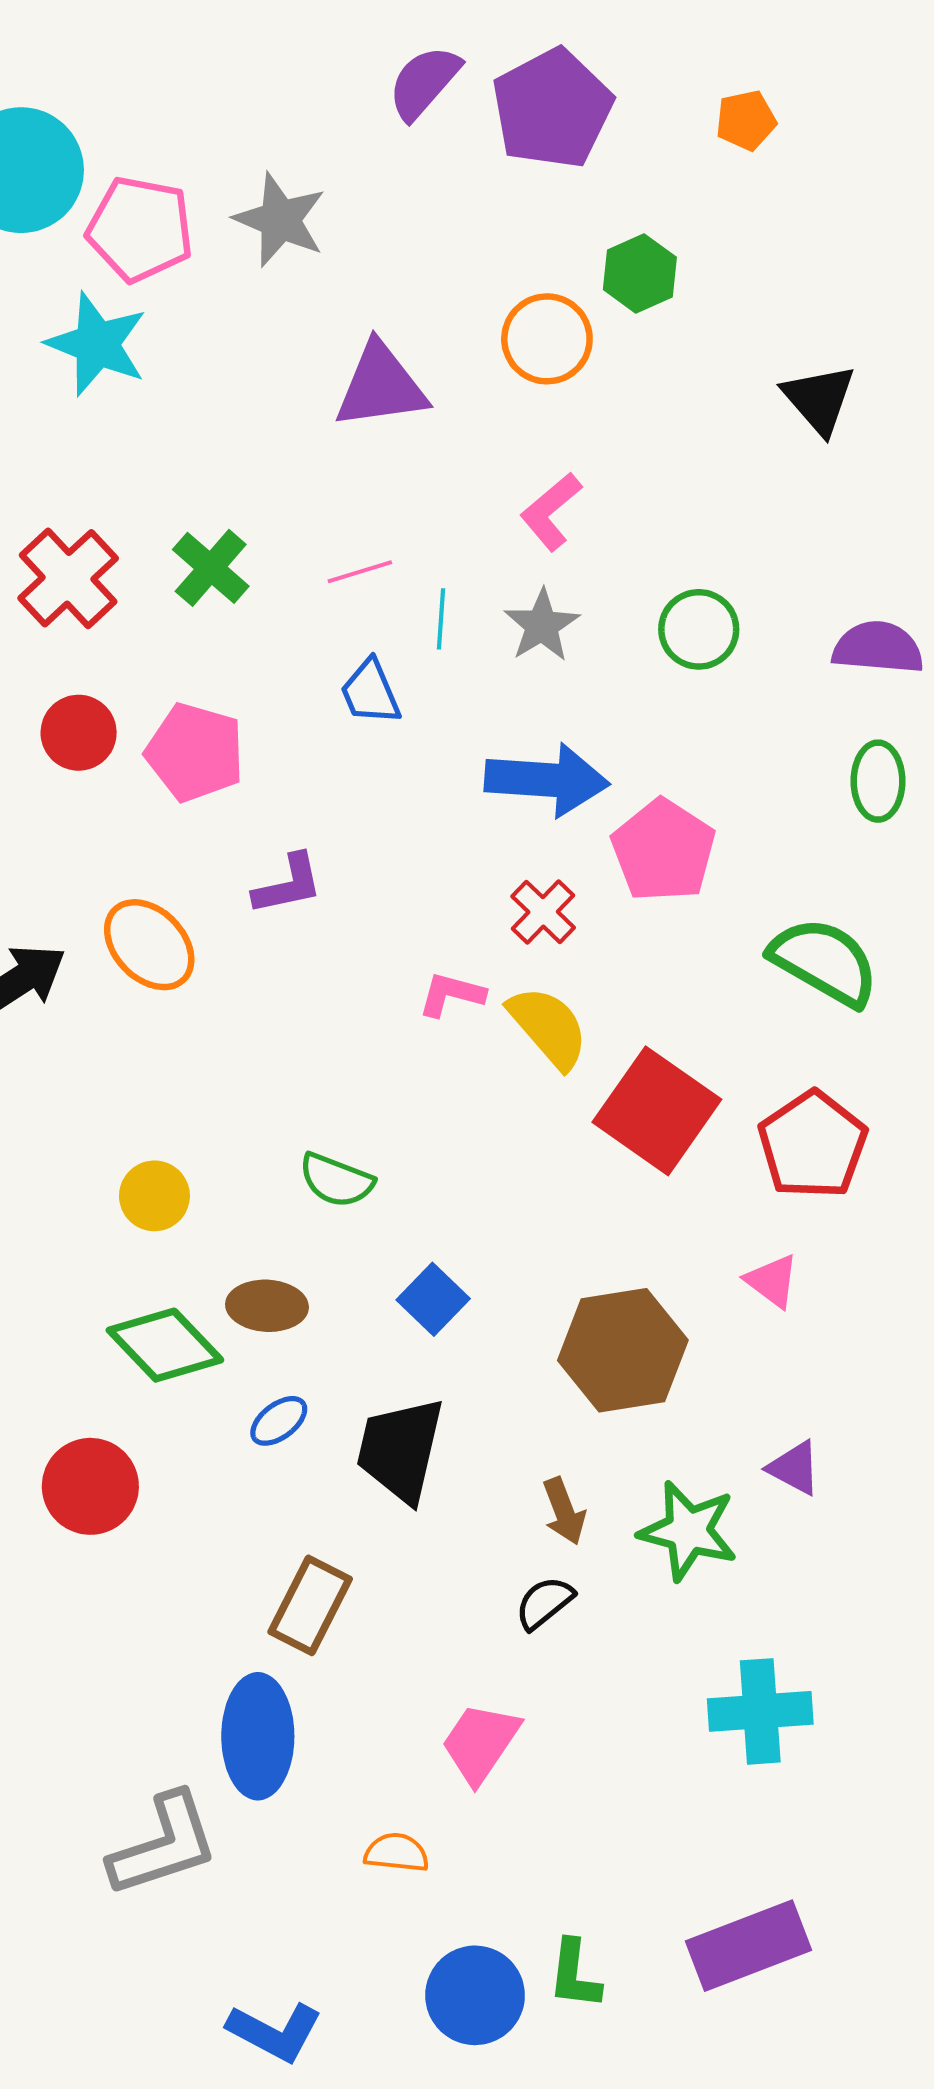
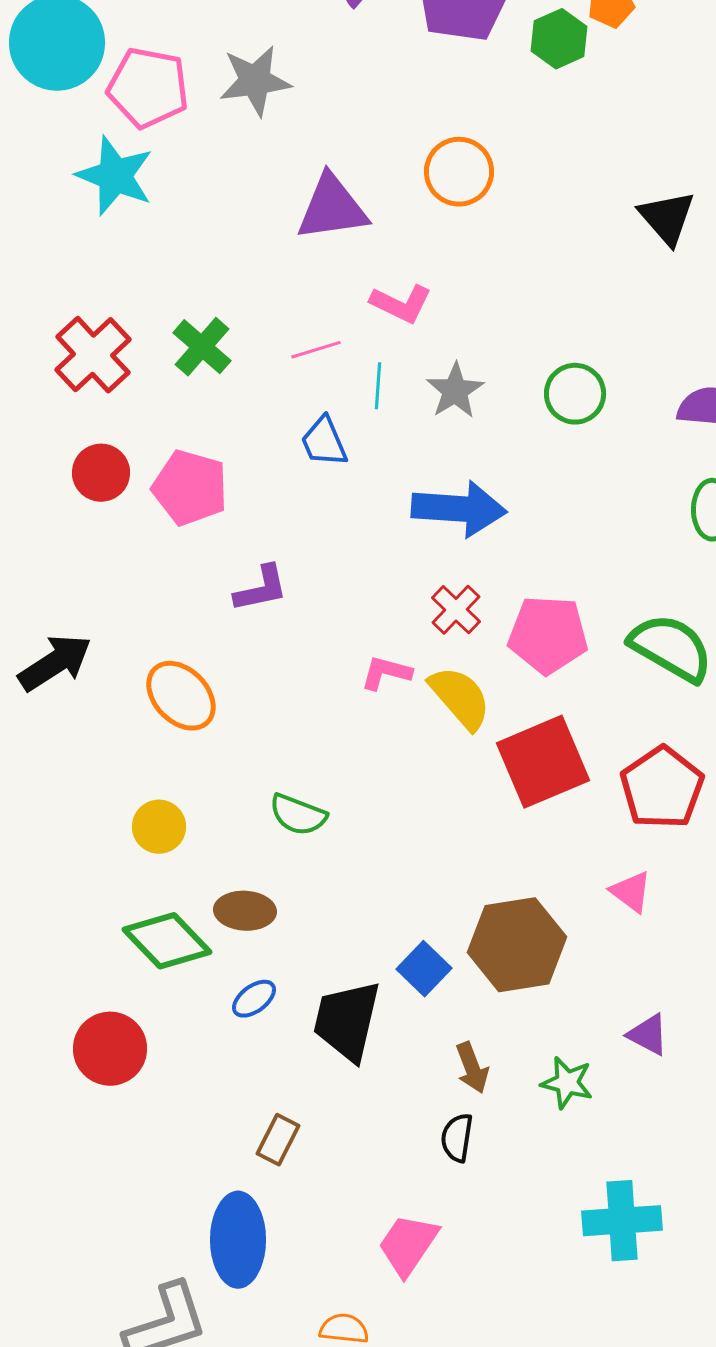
gray star: (280, 220) -> (255, 81), turned -30
green hexagon: (640, 273) -> (559, 39), moved
pink L-shape: (551, 512) -> (401, 304), moved, turned -114
pink pentagon: (663, 850) -> (548, 635), moved, turned -30
orange ellipse: (149, 945) -> (181, 696), moved
red square: (657, 1111) -> (543, 762), turned 32
blue square: (433, 1299) -> (424, 969), moved
green star: (688, 1531) -> (567, 1083), size x0.7
black semicircle: (544, 1603) -> (457, 1138), turned -42
brown rectangle: (310, 1605) -> (278, 1140), size x0.7

